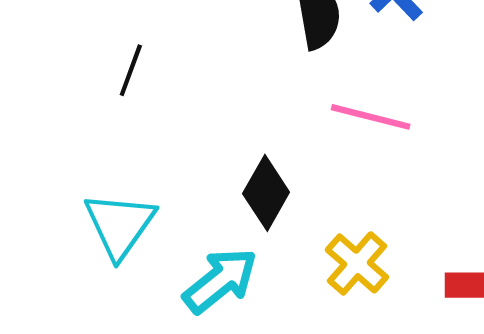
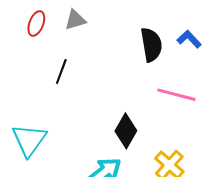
cyan triangle: (120, 225) -> (29, 140), moved

